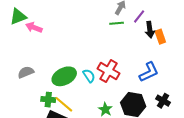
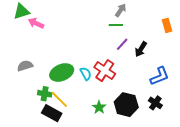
purple line: (139, 16) -> (122, 44), moved
black arrow: (150, 30) -> (141, 49), moved, turned 35
orange rectangle: (160, 37) -> (167, 25), moved
blue L-shape: (149, 72) -> (160, 76), moved

